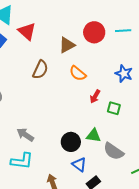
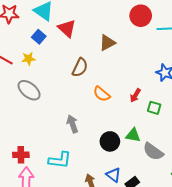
red circle: (94, 32) -> (141, 16), moved
orange semicircle: (78, 73) -> (102, 94), moved
gray arrow: (25, 135) -> (72, 124), moved, turned 36
blue triangle: (79, 164) -> (114, 175), moved

